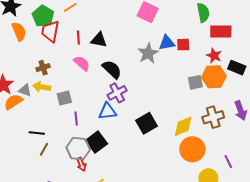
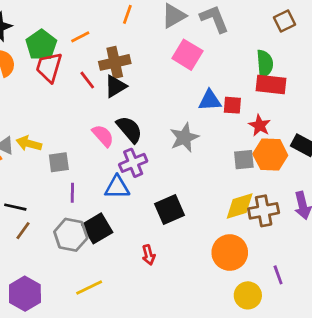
red rectangle: (221, 31) -> (271, 84), moved
red line: (78, 38) -> (87, 80), turned -40
black triangle: (99, 40) -> (115, 86), turned -48
gray star: (148, 53) -> (184, 138), moved
red star: (214, 56) -> (260, 125), moved
pink semicircle: (82, 63) -> (103, 136), moved
brown cross: (43, 68) -> (115, 62), moved, size x1.5
yellow diamond: (183, 126) -> (240, 206), moved
red arrow: (81, 164) -> (149, 255), moved

